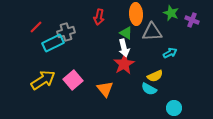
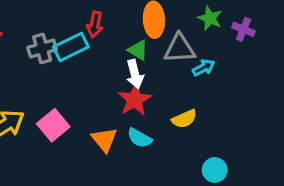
cyan rectangle: (53, 43) -> (71, 47), moved
cyan arrow: (170, 53) -> (204, 68), moved
cyan semicircle: (149, 89) -> (140, 138), moved

